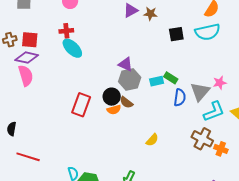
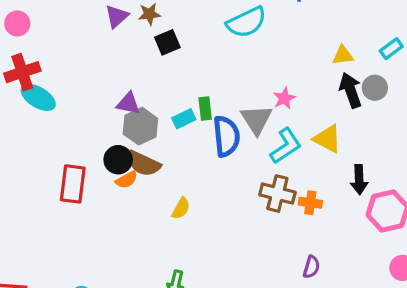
red cross: (66, 31) -> (22, 72), size x1.5
black square: (176, 34) -> (167, 42), moved
green rectangle: (171, 78) -> (205, 109), turned 64
blue semicircle: (180, 97) -> (226, 136), size x1.4
brown semicircle: (126, 102) -> (144, 164), size x1.5
yellow semicircle: (152, 140) -> (181, 208), moved

